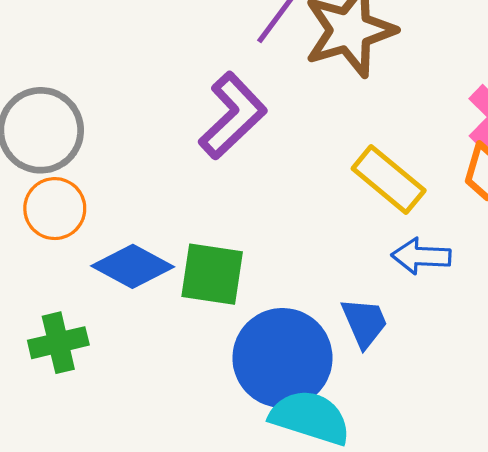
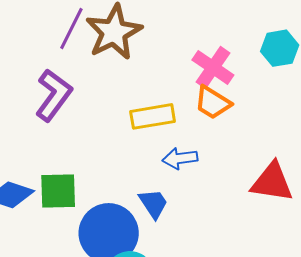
yellow rectangle: (389, 179) -> (153, 116), turned -39

